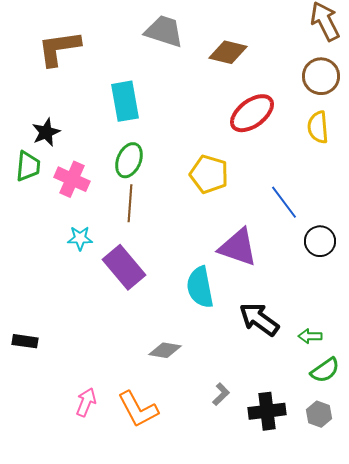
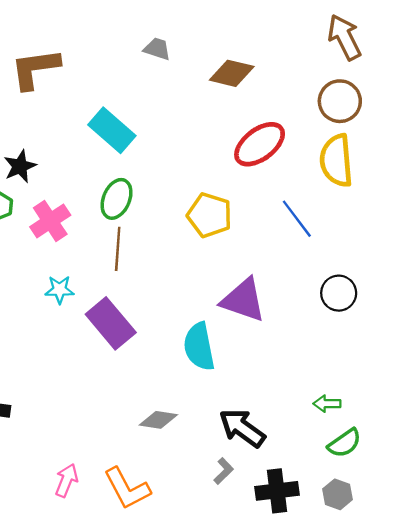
gray trapezoid: (164, 31) -> (157, 49), size x0.6
cyan rectangle: (125, 101) -> (112, 130), turned -39
yellow semicircle: (318, 127) -> (336, 161), size x1.4
pink cross: (72, 179) -> (50, 221), turned 32
blue line: (284, 202) -> (297, 219), moved
black arrow: (259, 319) -> (242, 428), moved

